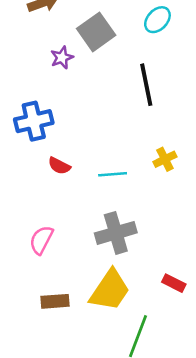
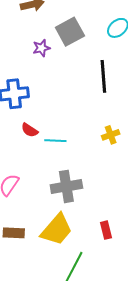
cyan line: (113, 174) -> (55, 141), moved
red rectangle: (174, 283) -> (106, 230), turned 42

